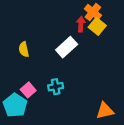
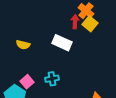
white rectangle: (67, 47) -> (62, 43), turned 66
yellow semicircle: (24, 49) -> (23, 45), turned -64

